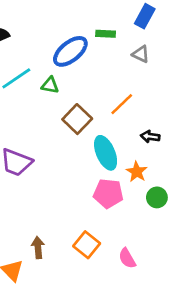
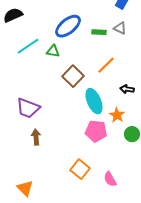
green rectangle: (106, 34) -> (99, 32), moved
brown arrow: (38, 247) -> (36, 137), moved

